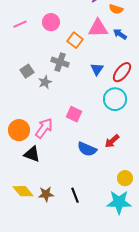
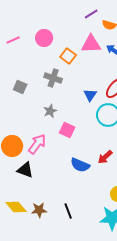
blue triangle: (97, 69) -> (90, 95), moved
gray square: (27, 71) -> (20, 87), turned -32
gray star: (45, 82) -> (50, 111), moved

